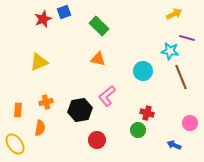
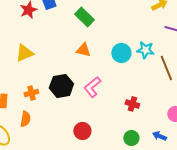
cyan star: (170, 51) -> (145, 50), moved
cyan circle: (143, 71) -> (121, 53), moved
black hexagon: (80, 110) -> (61, 86), moved
green circle: (138, 130) -> (131, 138), moved

